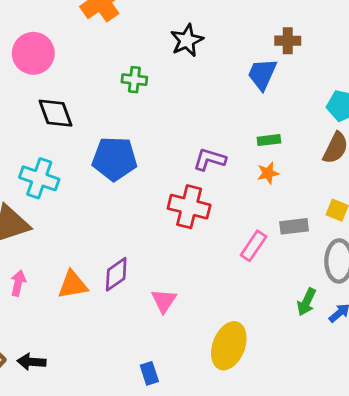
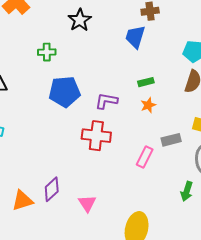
blue pentagon: (115, 159) -> (65, 92), moved

